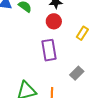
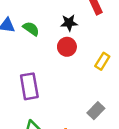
purple rectangle: (49, 50) -> (29, 86), moved

